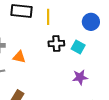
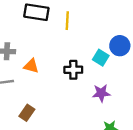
blue circle: (91, 22) -> (120, 46), moved
black cross: (56, 43) -> (73, 70), moved

